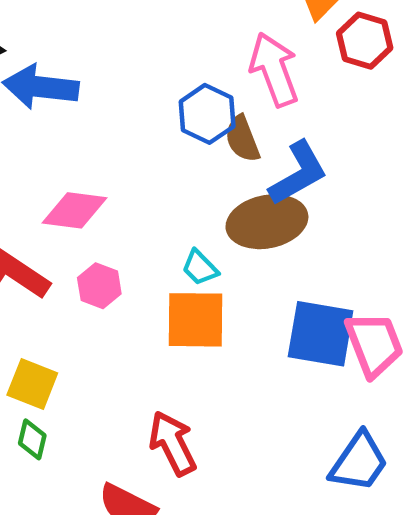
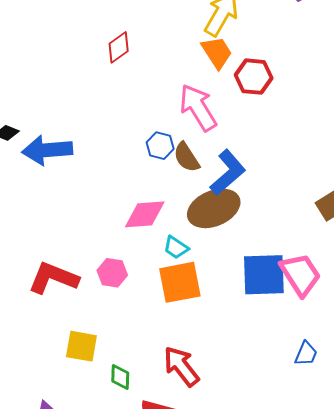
blue hexagon: (207, 114) -> (160, 146), size x0.7
pink diamond: (75, 210) -> (145, 214), moved
green diamond: (32, 439) -> (120, 377), moved
blue trapezoid: (359, 462) -> (306, 354), size x0.6

